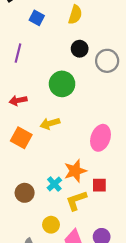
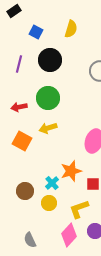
black circle: (80, 49) -> (50, 60), moved, size x1.5
green circle: (62, 84) -> (48, 98), moved
yellow L-shape: (76, 201) -> (79, 209), moved
yellow circle: (51, 225) -> (49, 203), moved

